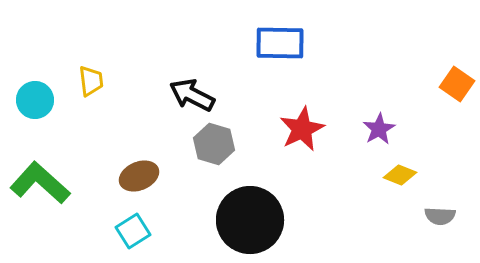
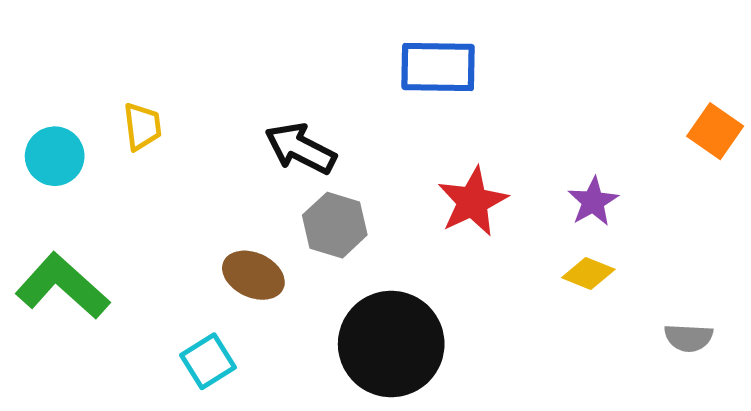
yellow diamond: (400, 175) -> (588, 274), moved
brown ellipse: (139, 176) -> (253, 275), moved, turned 48

